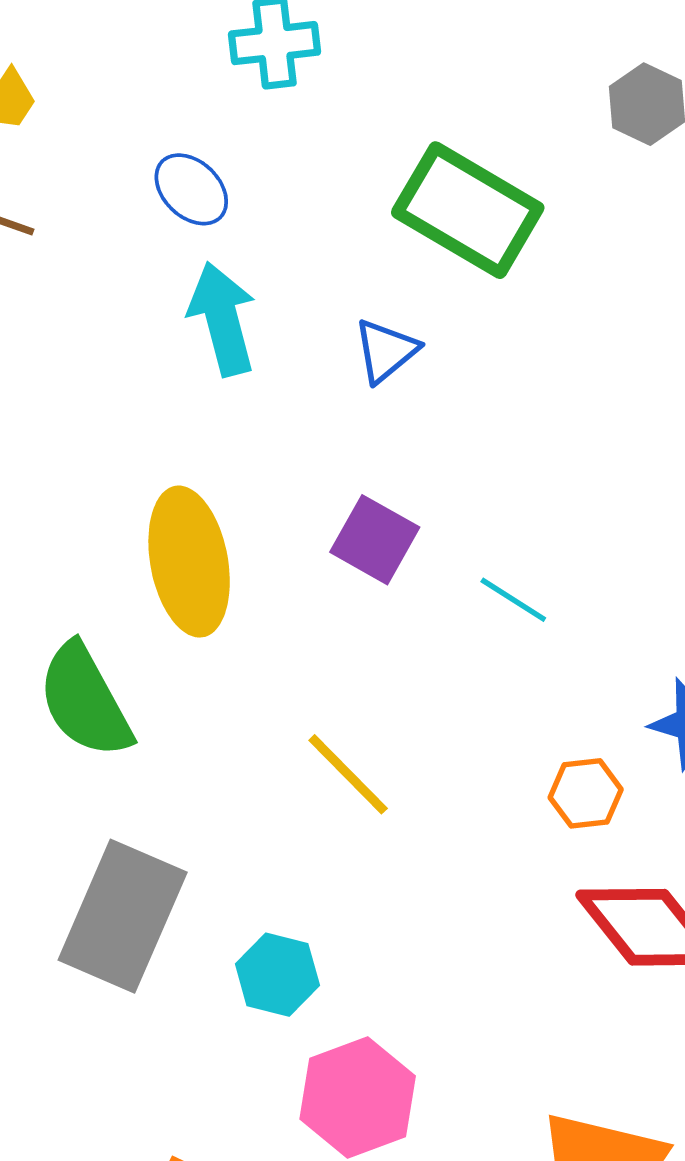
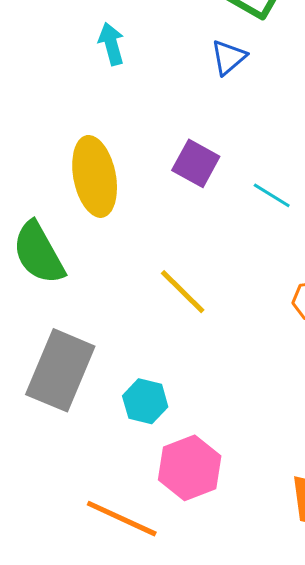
cyan arrow: (222, 319) -> (111, 44), size x0.7
blue triangle: (386, 351) -> (229, 57), moved

